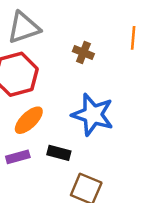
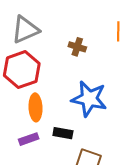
orange ellipse: (29, 120) -> (36, 107), turned -44

